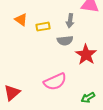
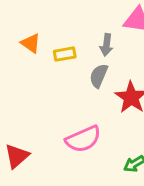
gray semicircle: (65, 41) -> (99, 76), turned 119

